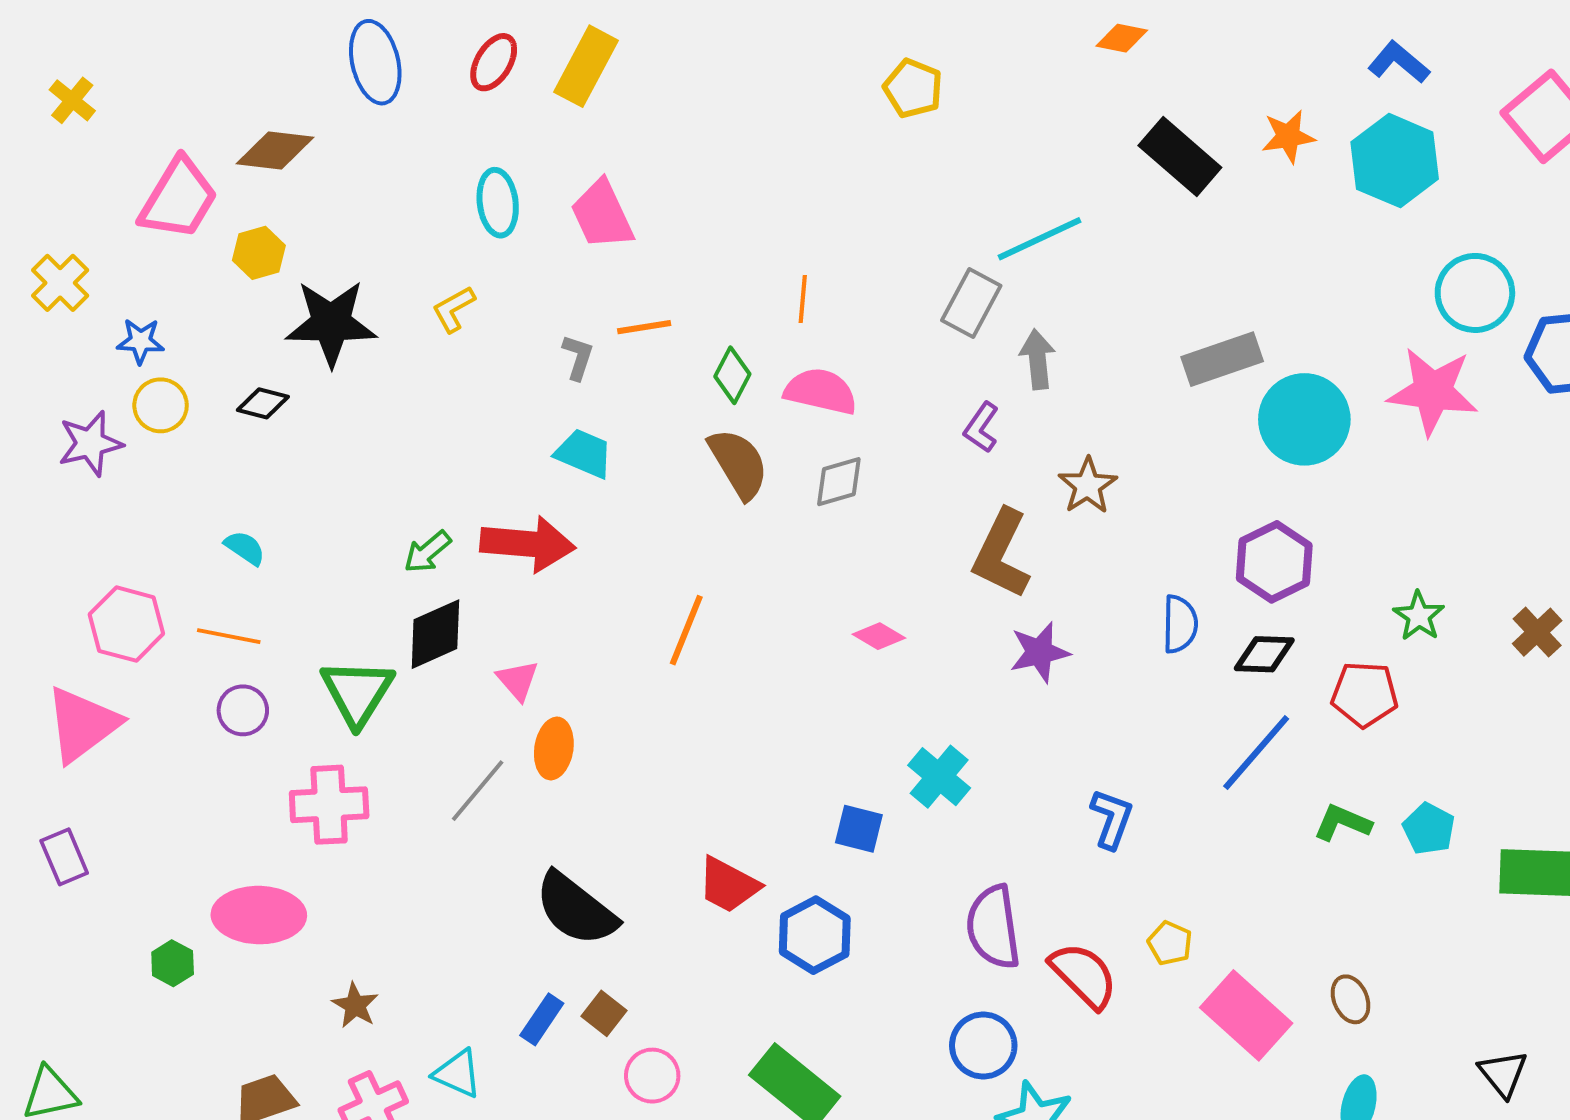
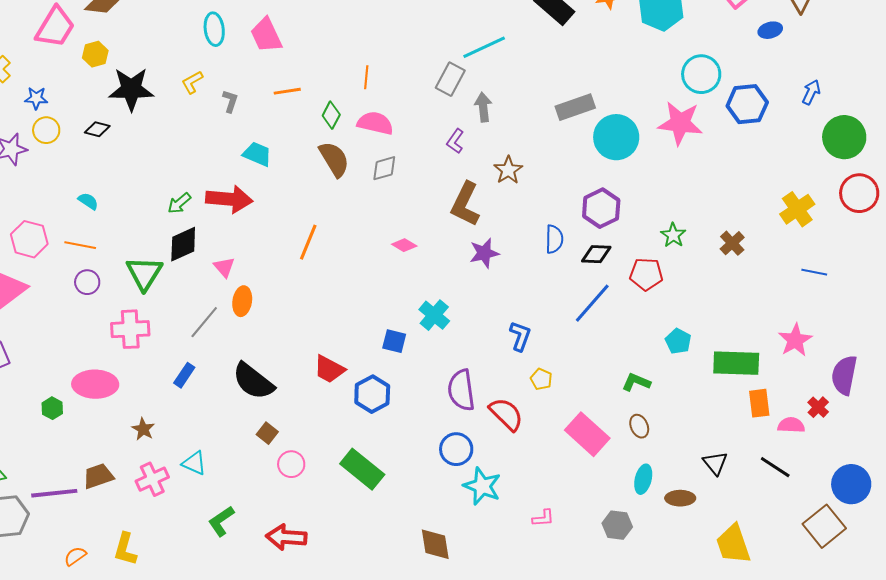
gray L-shape: (578, 357) -> (230, 101), moved
green L-shape: (1342, 823) -> (636, 382), moved
yellow pentagon: (1170, 943) -> (541, 379), moved
blue rectangle: (542, 1019) -> (184, 375), moved

